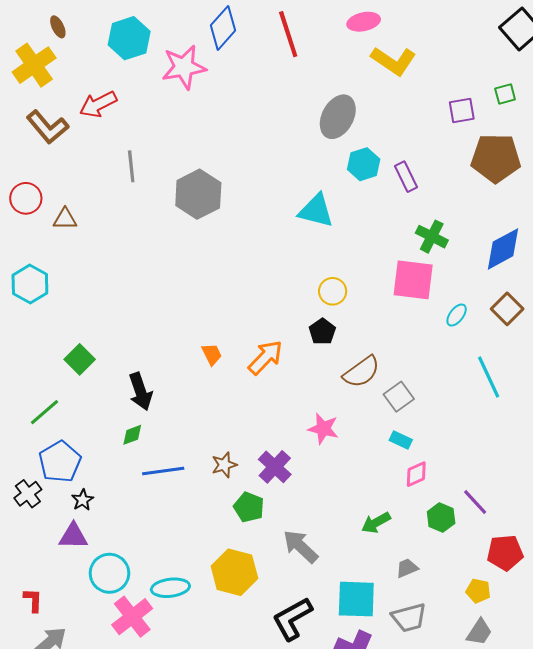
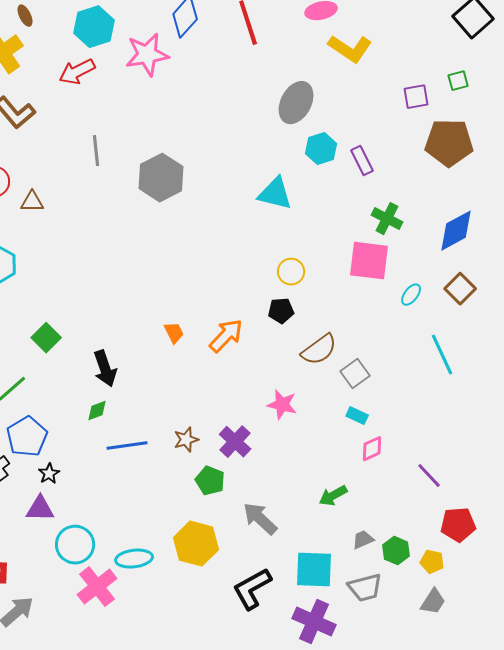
red arrow: (98, 104) -> (77, 72), moved
black pentagon: (322, 332) -> (281, 311), turned 30
green hexagon: (441, 517) -> (396, 551), moved

